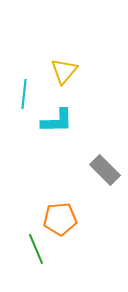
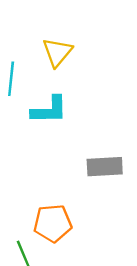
gray rectangle: (105, 170) -> (105, 167), turned -48

